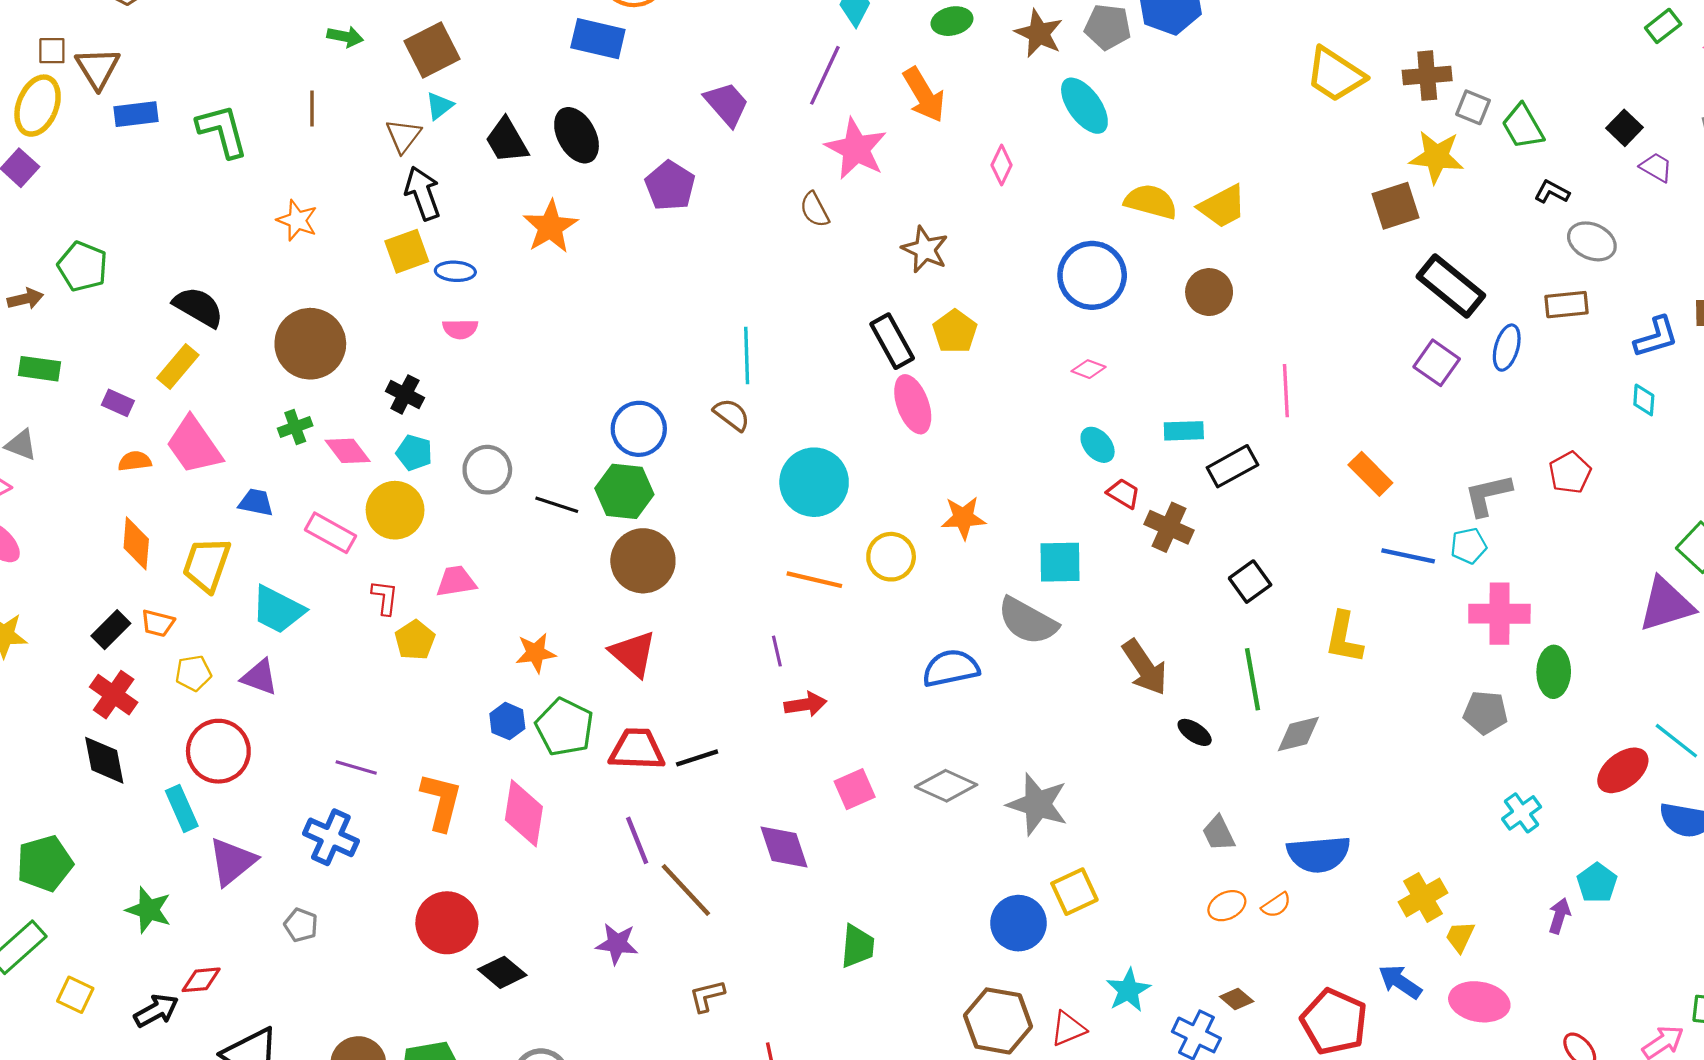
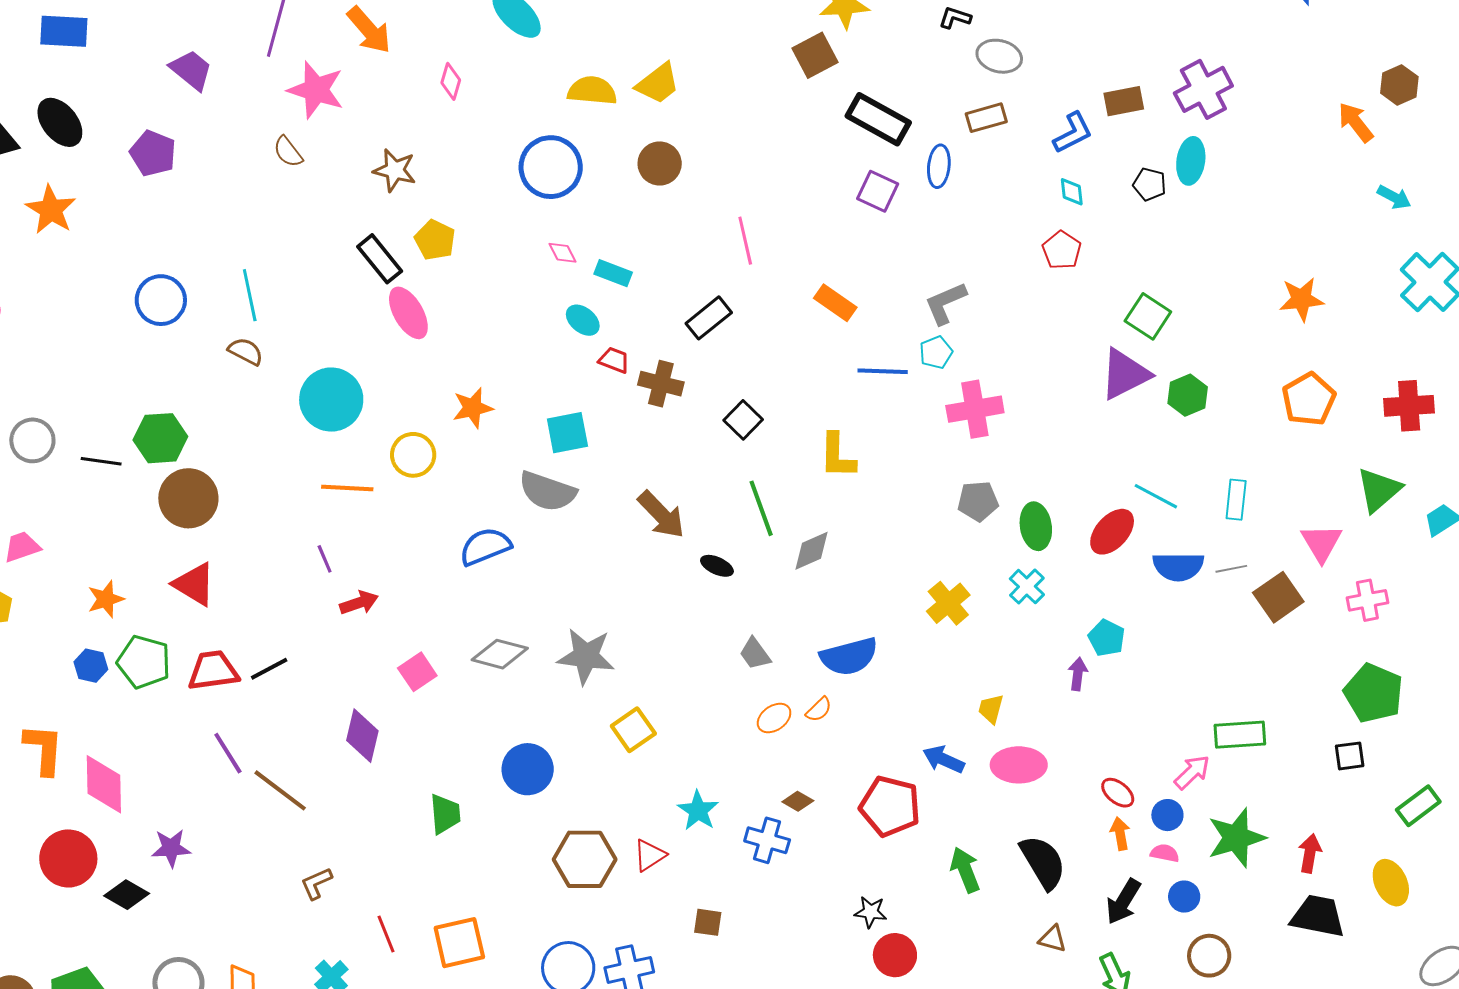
pink diamond: (1089, 369) -> (563, 253), turned 52
blue circle: (639, 429) -> (161, 300), moved
cyan rectangle: (1184, 431) -> (613, 273), moved, turned 33
red pentagon: (1570, 473) -> (1062, 250), moved
green ellipse: (1554, 672) -> (1036, 526), moved
pink diamond: (524, 813) -> (104, 784), moved
purple diamond: (784, 847) -> (362, 736), turned 42
yellow cross: (1423, 897) -> (948, 603), moved
blue circle: (1019, 923) -> (528, 769), moved
purple star: (617, 944) -> (171, 848), moved

